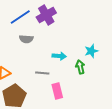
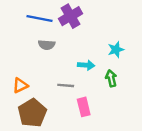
blue line: (20, 17) -> (39, 19), turned 45
cyan star: (91, 51) -> (116, 50), moved

